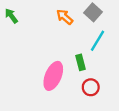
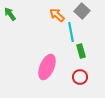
cyan line: (98, 41) -> (71, 32), moved, turned -42
green rectangle: (80, 62) -> (81, 51), moved

